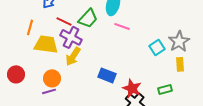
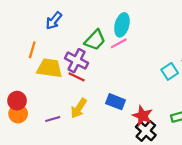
red line: (64, 21) -> (77, 77), moved
pink line: (122, 26) -> (119, 43), moved, turned -49
yellow arrow: (73, 56) -> (79, 108), moved
orange circle: (52, 78) -> (18, 114), moved

